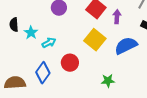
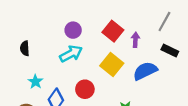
cyan star: (31, 33) -> (35, 82), moved
cyan arrow: (49, 43) -> (71, 54), moved, size x1.5

